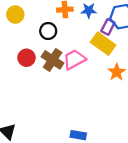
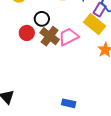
black circle: (48, 31) -> (42, 19), moved

